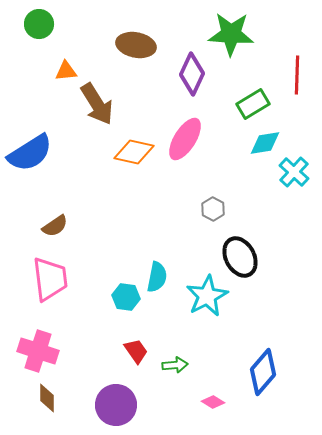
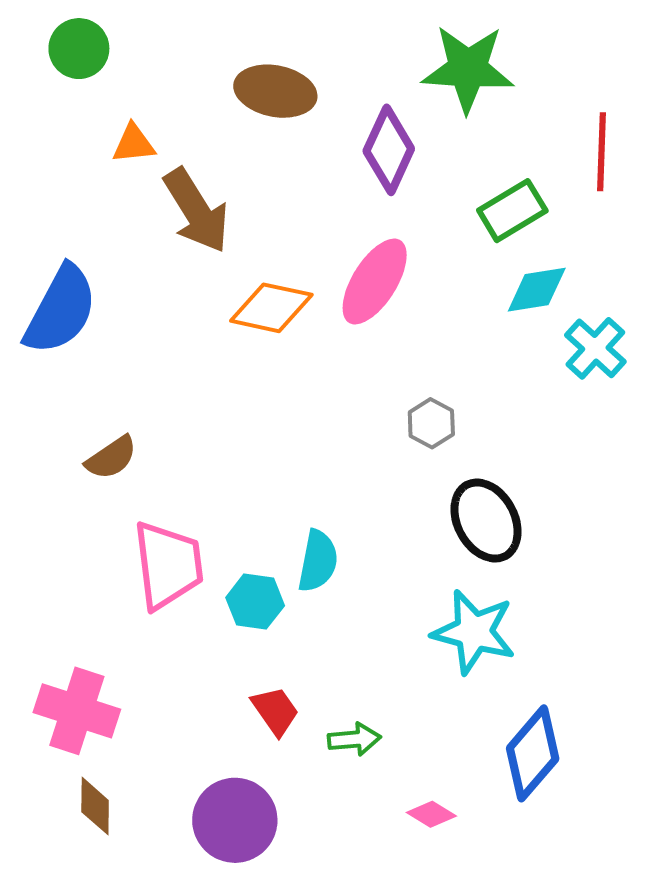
blue semicircle: (30, 153) -> (61, 310), turned -30
pink trapezoid: (50, 279) -> (168, 565), moved
cyan star: (207, 296) -> (474, 632), moved, turned -30

